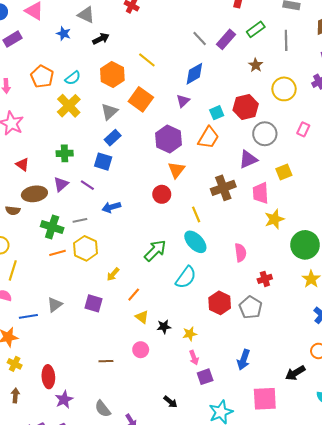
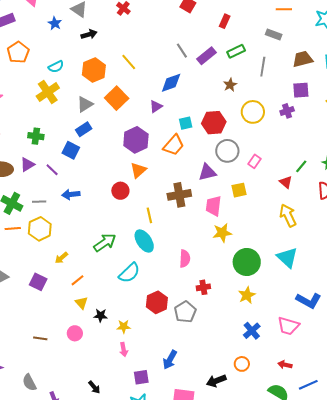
orange pentagon: (42, 76) -> (18, 52), moved
pink rectangle: (303, 129) -> (255, 161), moved
purple square: (205, 377) -> (141, 377), moved

